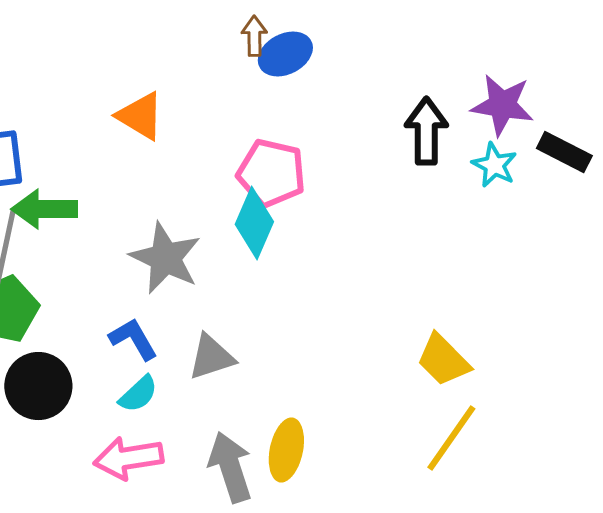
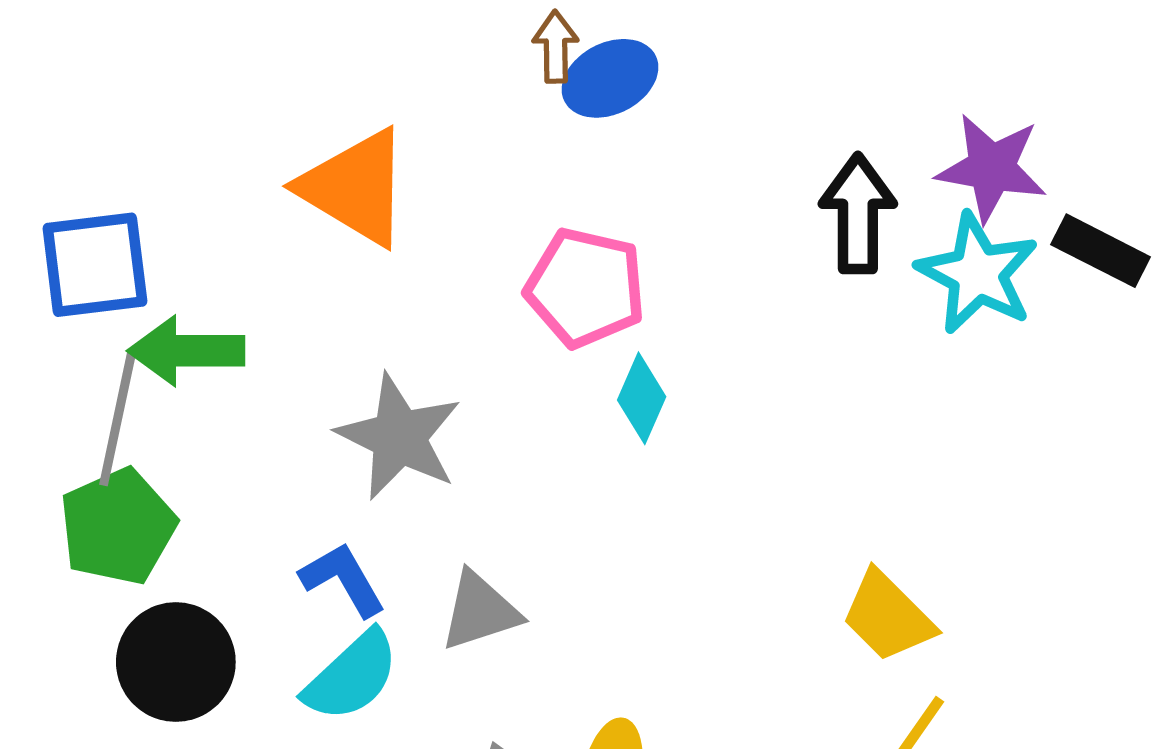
orange triangle: (140, 116) -> (355, 187), size x1.4
cyan star: (494, 165) -> (977, 274), size x1.5
cyan diamond: (254, 223) -> (642, 398), moved, size x0.7
cyan semicircle: (138, 394) -> (352, 676), size x1.4

